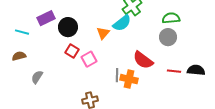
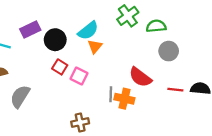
green semicircle: (171, 18) -> (156, 26), moved
cyan semicircle: (122, 23) -> (88, 31), moved
pink square: (89, 59) -> (79, 76), turned -35
gray semicircle: (37, 77) -> (20, 96), size x1.5

